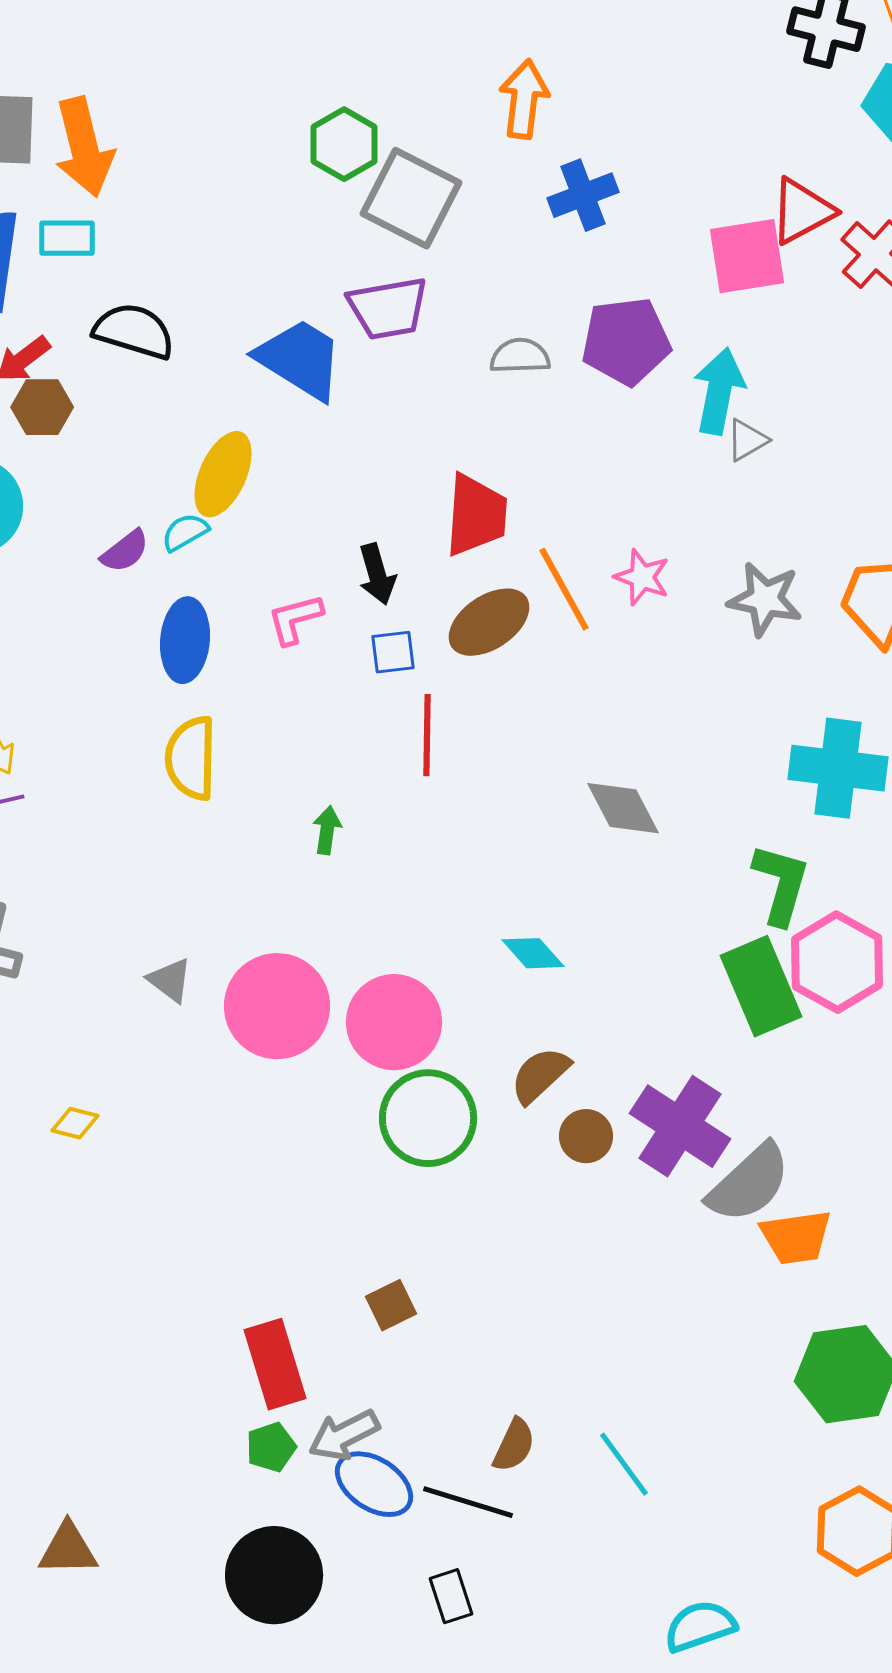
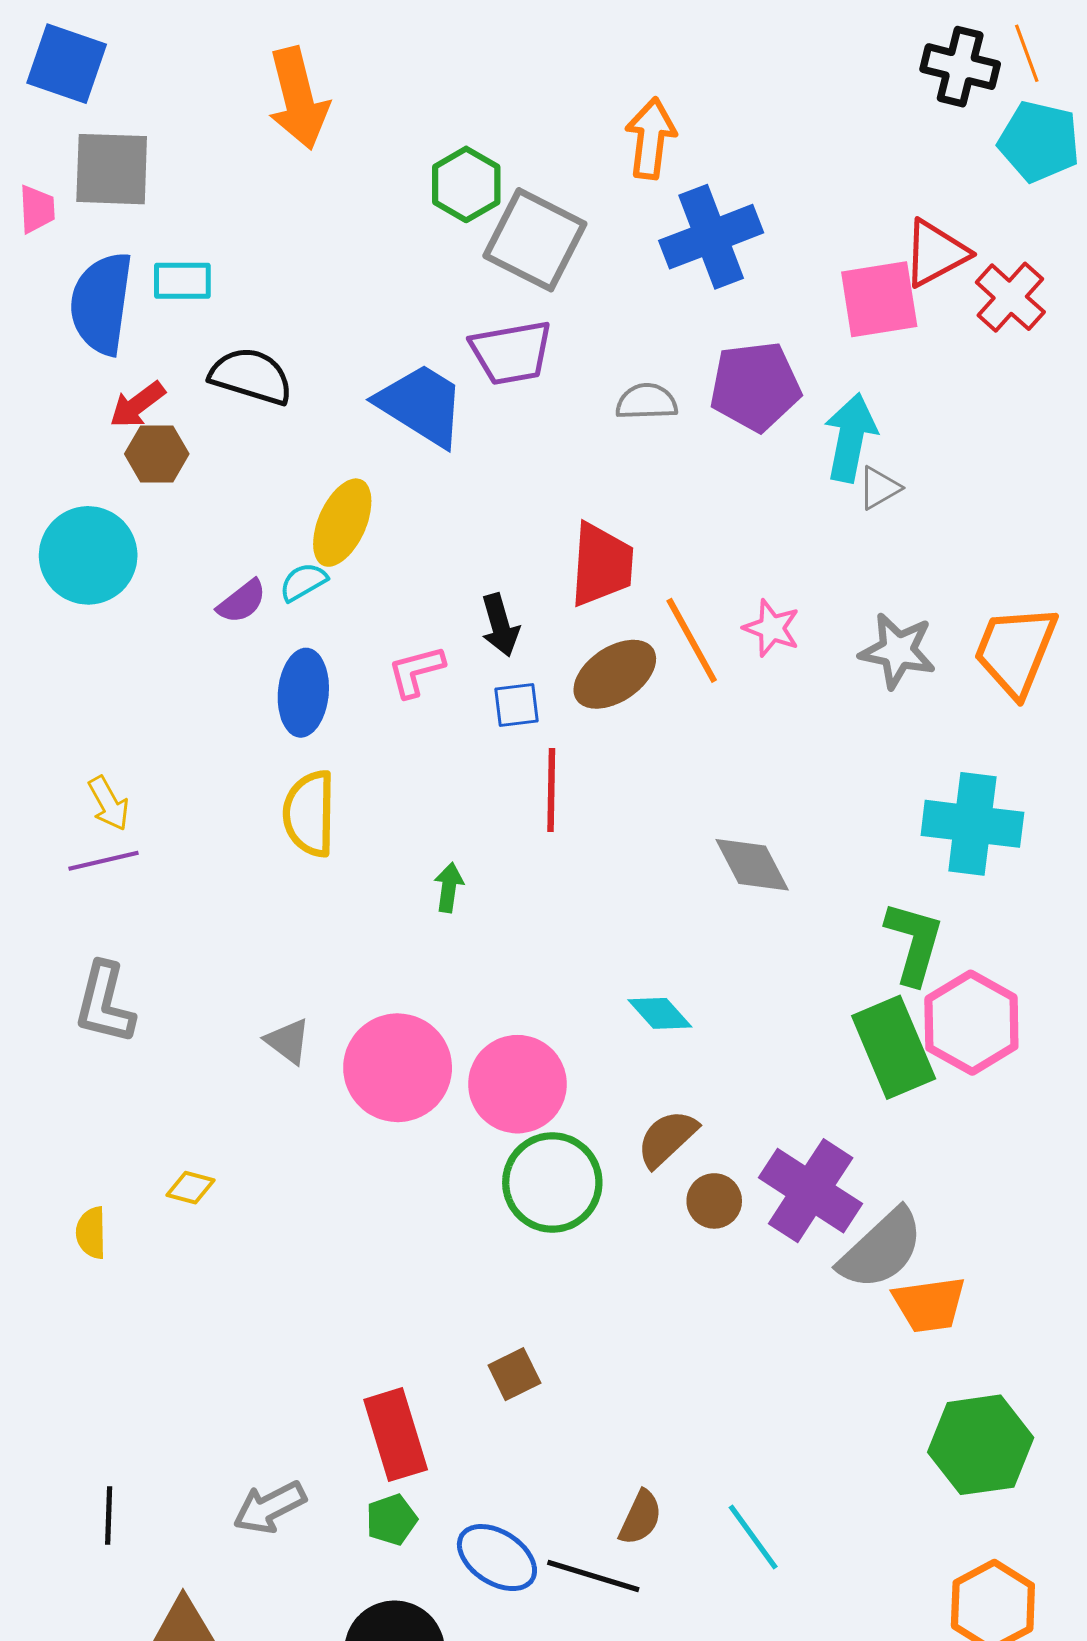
orange arrow: (84, 147) -> (298, 98), moved
blue cross: (583, 195) -> (711, 237), size x1.4
gray arrow: (344, 1435) -> (269, 1507), moved

